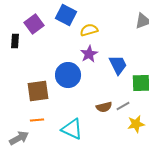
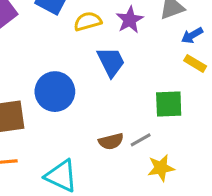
purple star: (89, 54) -> (130, 20), moved
blue trapezoid: (118, 65) -> (111, 62), moved

